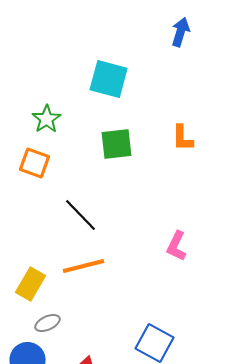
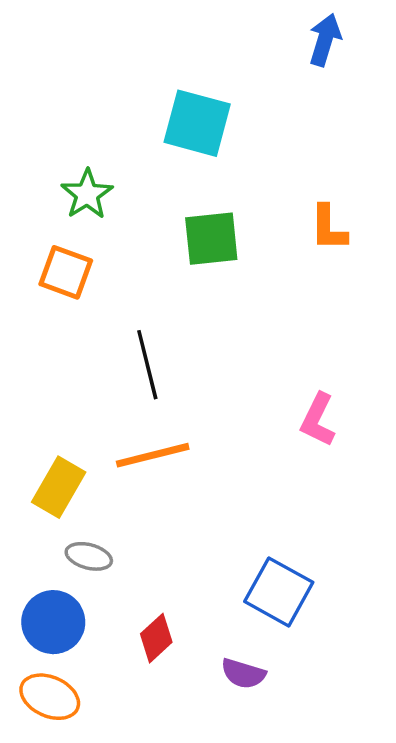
black line: (81, 215) -> (147, 365), turned 30
gray ellipse: (48, 323) -> (89, 556), turned 40

